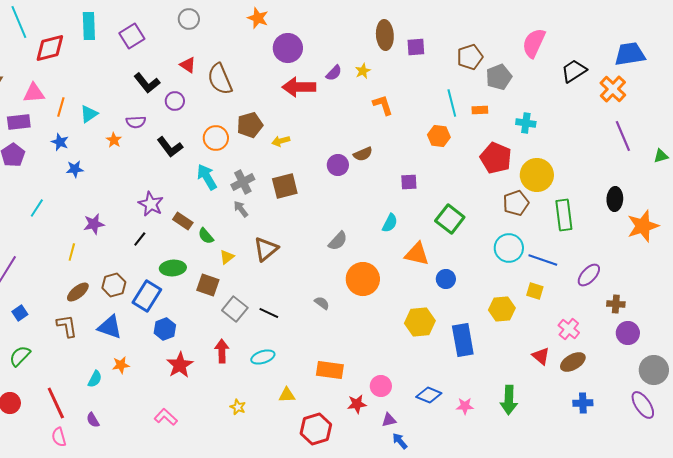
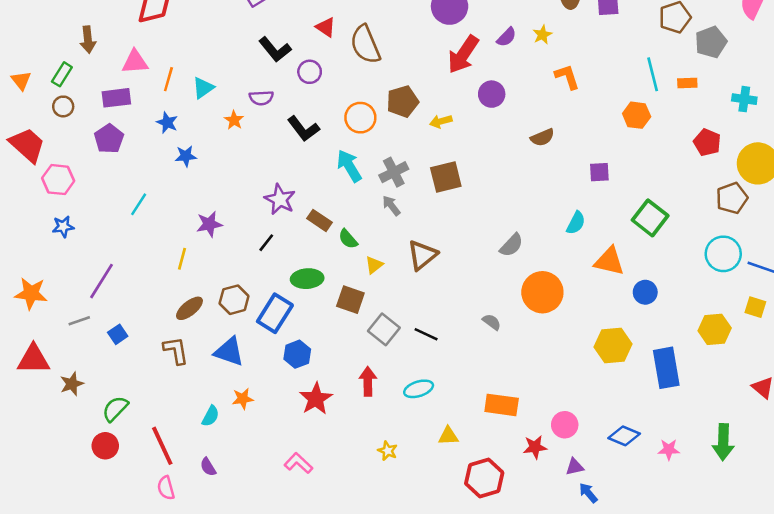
red arrow: (299, 87) -> (463, 54), turned -56
red pentagon: (496, 158) -> (707, 142), size x0.7
purple circle: (338, 165) -> (492, 94), moved
green semicircle: (20, 356) -> (115, 409), moved

